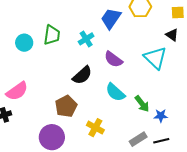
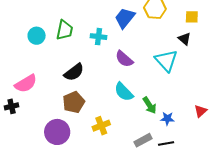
cyan cross: (86, 39) -> (99, 37), turned 35
black semicircle: (82, 75) -> (74, 72), moved
yellow cross: (95, 128) -> (101, 126), turned 36

